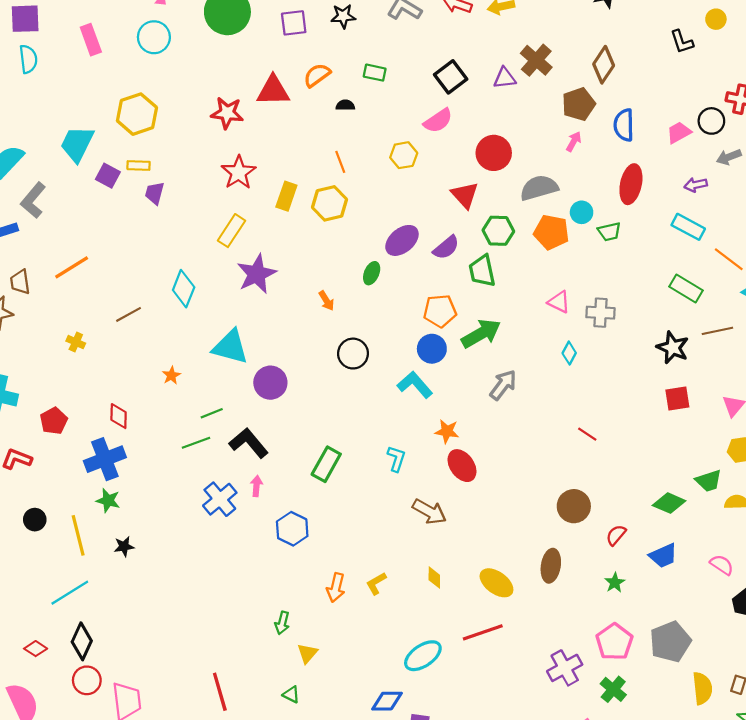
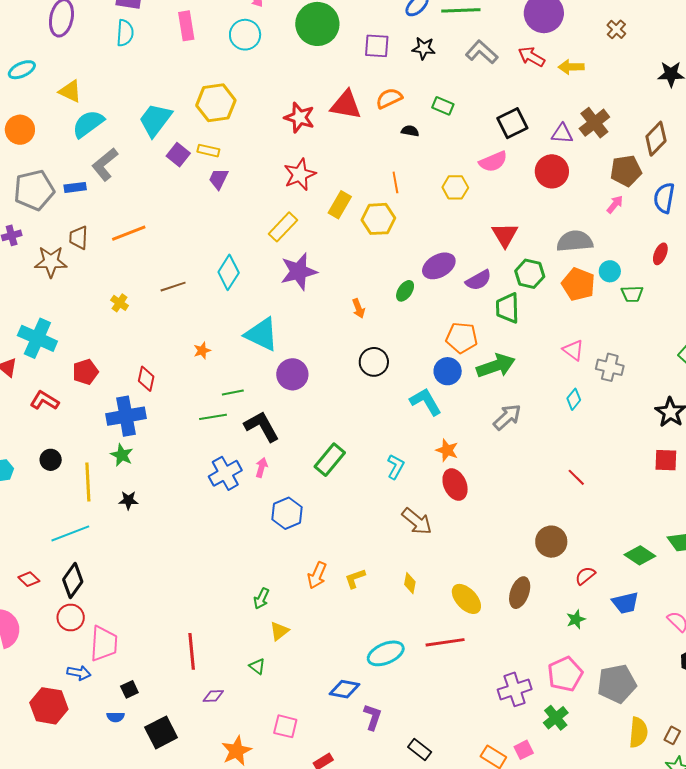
red circle: (494, 153) -> (552, 171), moved
red ellipse: (631, 184) -> (660, 254), size x0.6

